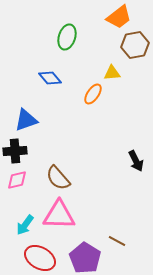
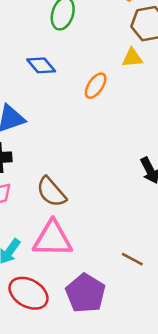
yellow triangle: (112, 73) -> (132, 58), moved
brown line: (117, 241) -> (132, 259), moved

